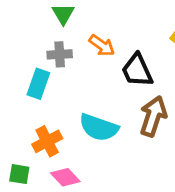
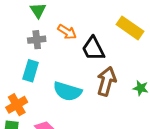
cyan rectangle: (38, 84) -> (31, 71), moved
orange cross: (47, 141) -> (17, 105), moved

